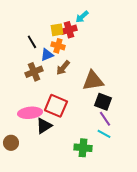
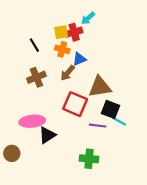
blue triangle: (47, 55) -> (79, 59), moved
red square: (56, 106) -> (75, 104), moved
purple line: (105, 119) -> (98, 126), moved, turned -49
cyan line: (104, 134) -> (119, 121), moved

